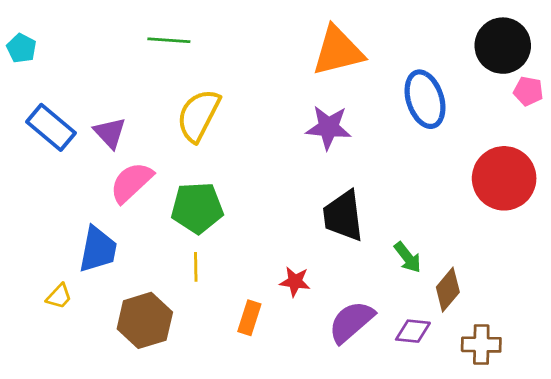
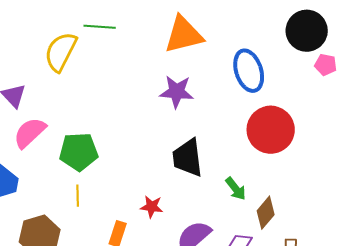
green line: (169, 40) -> (100, 27), moved
yellow semicircle: (198, 115) -> (61, 52), moved
red circle: (504, 178) -> (271, 130), moved

